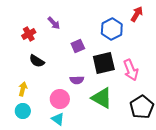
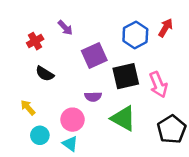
red arrow: (137, 14) -> (166, 28), moved
purple square: (78, 46) -> (94, 56), size x1.5
yellow arrow: (23, 89) -> (28, 108), turned -56
cyan circle: (23, 111) -> (40, 135), moved

